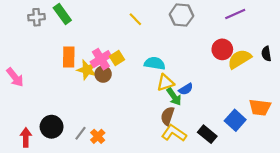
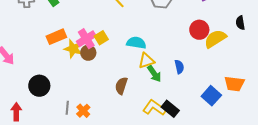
black semicircle: (266, 54) -> (240, 23), moved
orange rectangle: (69, 57) -> (56, 37), turned 66
blue semicircle: (186, 89) -> (179, 67), moved, turned -72
brown semicircle: (168, 116) -> (121, 86), moved
black circle: (52, 127) -> (39, 86), moved
gray line: (81, 133) -> (67, 108), turned -32
black rectangle: (207, 134) -> (170, 109), moved

